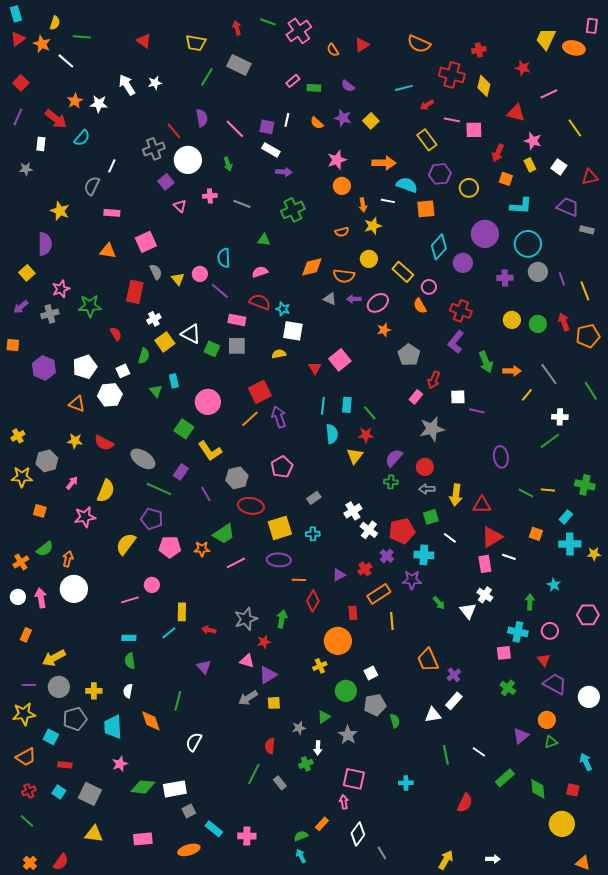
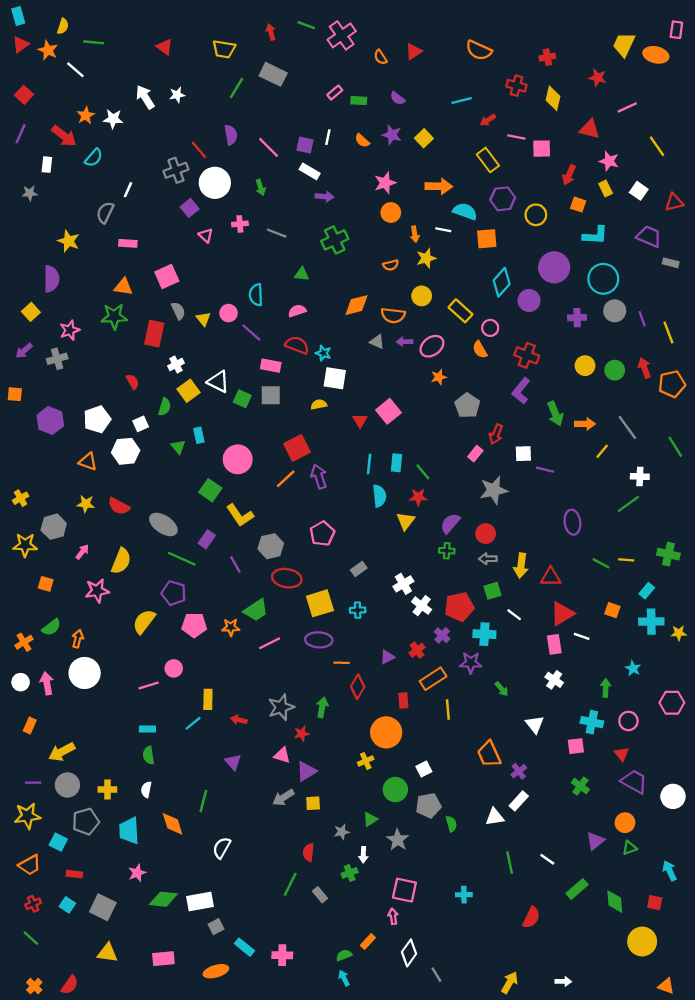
red cross: (452, 75) -> (516, 86), size x0.7
green star: (90, 306) -> (114, 316), moved
white triangle: (468, 611) -> (535, 724), moved

